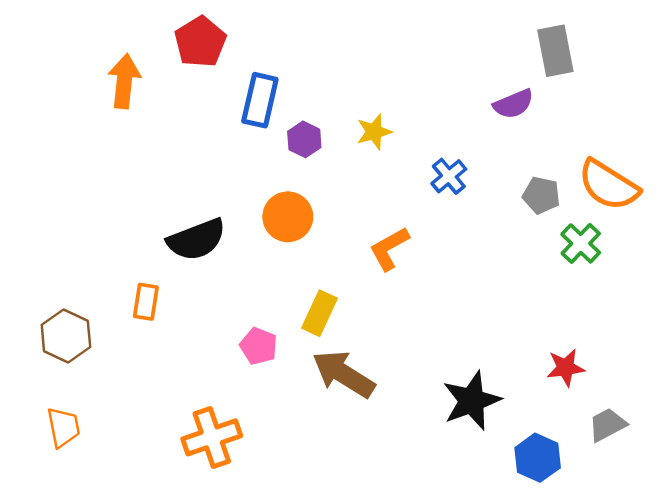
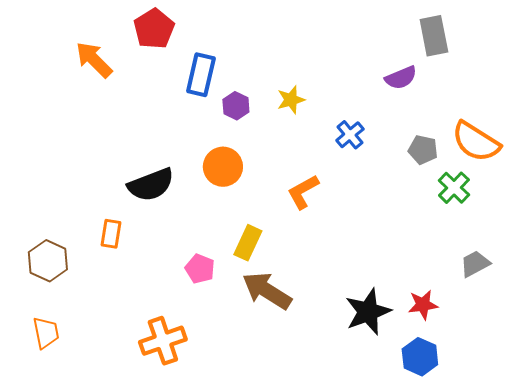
orange arrow: (124, 81) -> (94, 60), turned -51
red star: (565, 368) -> (423, 305), moved
gray trapezoid: (607, 425) -> (475, 264), moved

